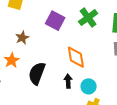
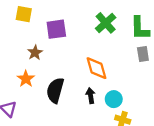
purple square: (55, 21) -> (56, 29), moved, turned -30

